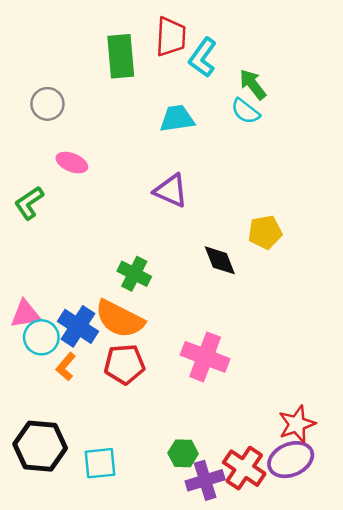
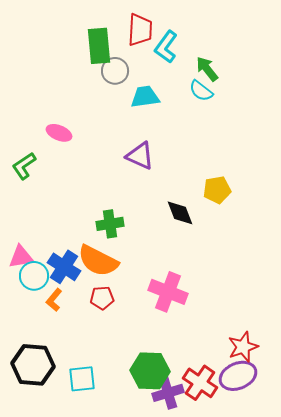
gray circle: (47, 104) -> (115, 71), moved
green cross: (134, 274) -> (110, 224), turned -36
red pentagon: (124, 364) -> (102, 298), size x0.7
green hexagon: (183, 453) -> (150, 371), size x1.6

